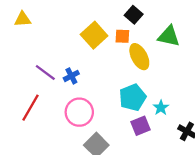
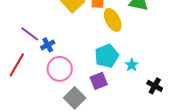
blue cross: (71, 76) -> (48, 45), moved
purple square: (140, 126) -> (99, 81), moved

